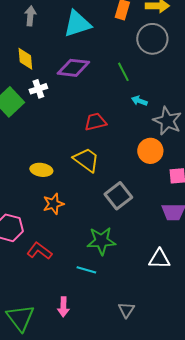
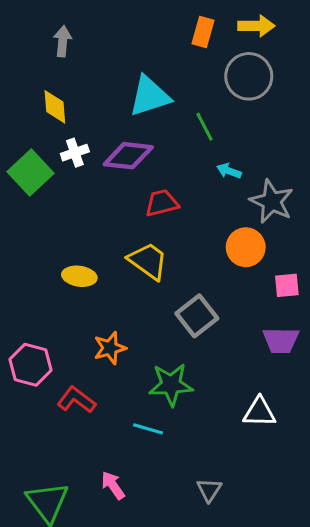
cyan triangle: (77, 24) -> (150, 96), moved
purple diamond: (73, 68) -> (128, 156), moved
orange star: (53, 204) -> (110, 348), moved
pink arrow: (63, 307) -> (113, 485), turned 144

